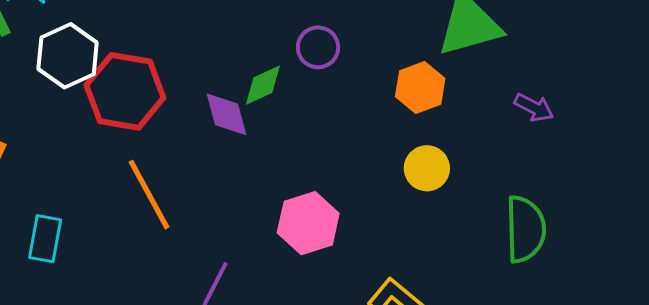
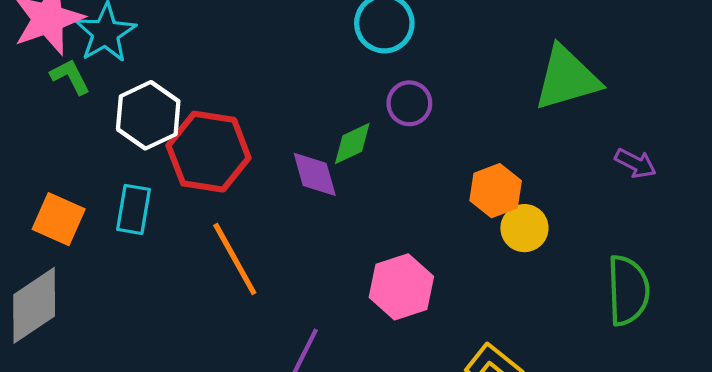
orange hexagon: (420, 88) -> (496, 191), moved
cyan rectangle: (45, 239) -> (134, 209), moved

